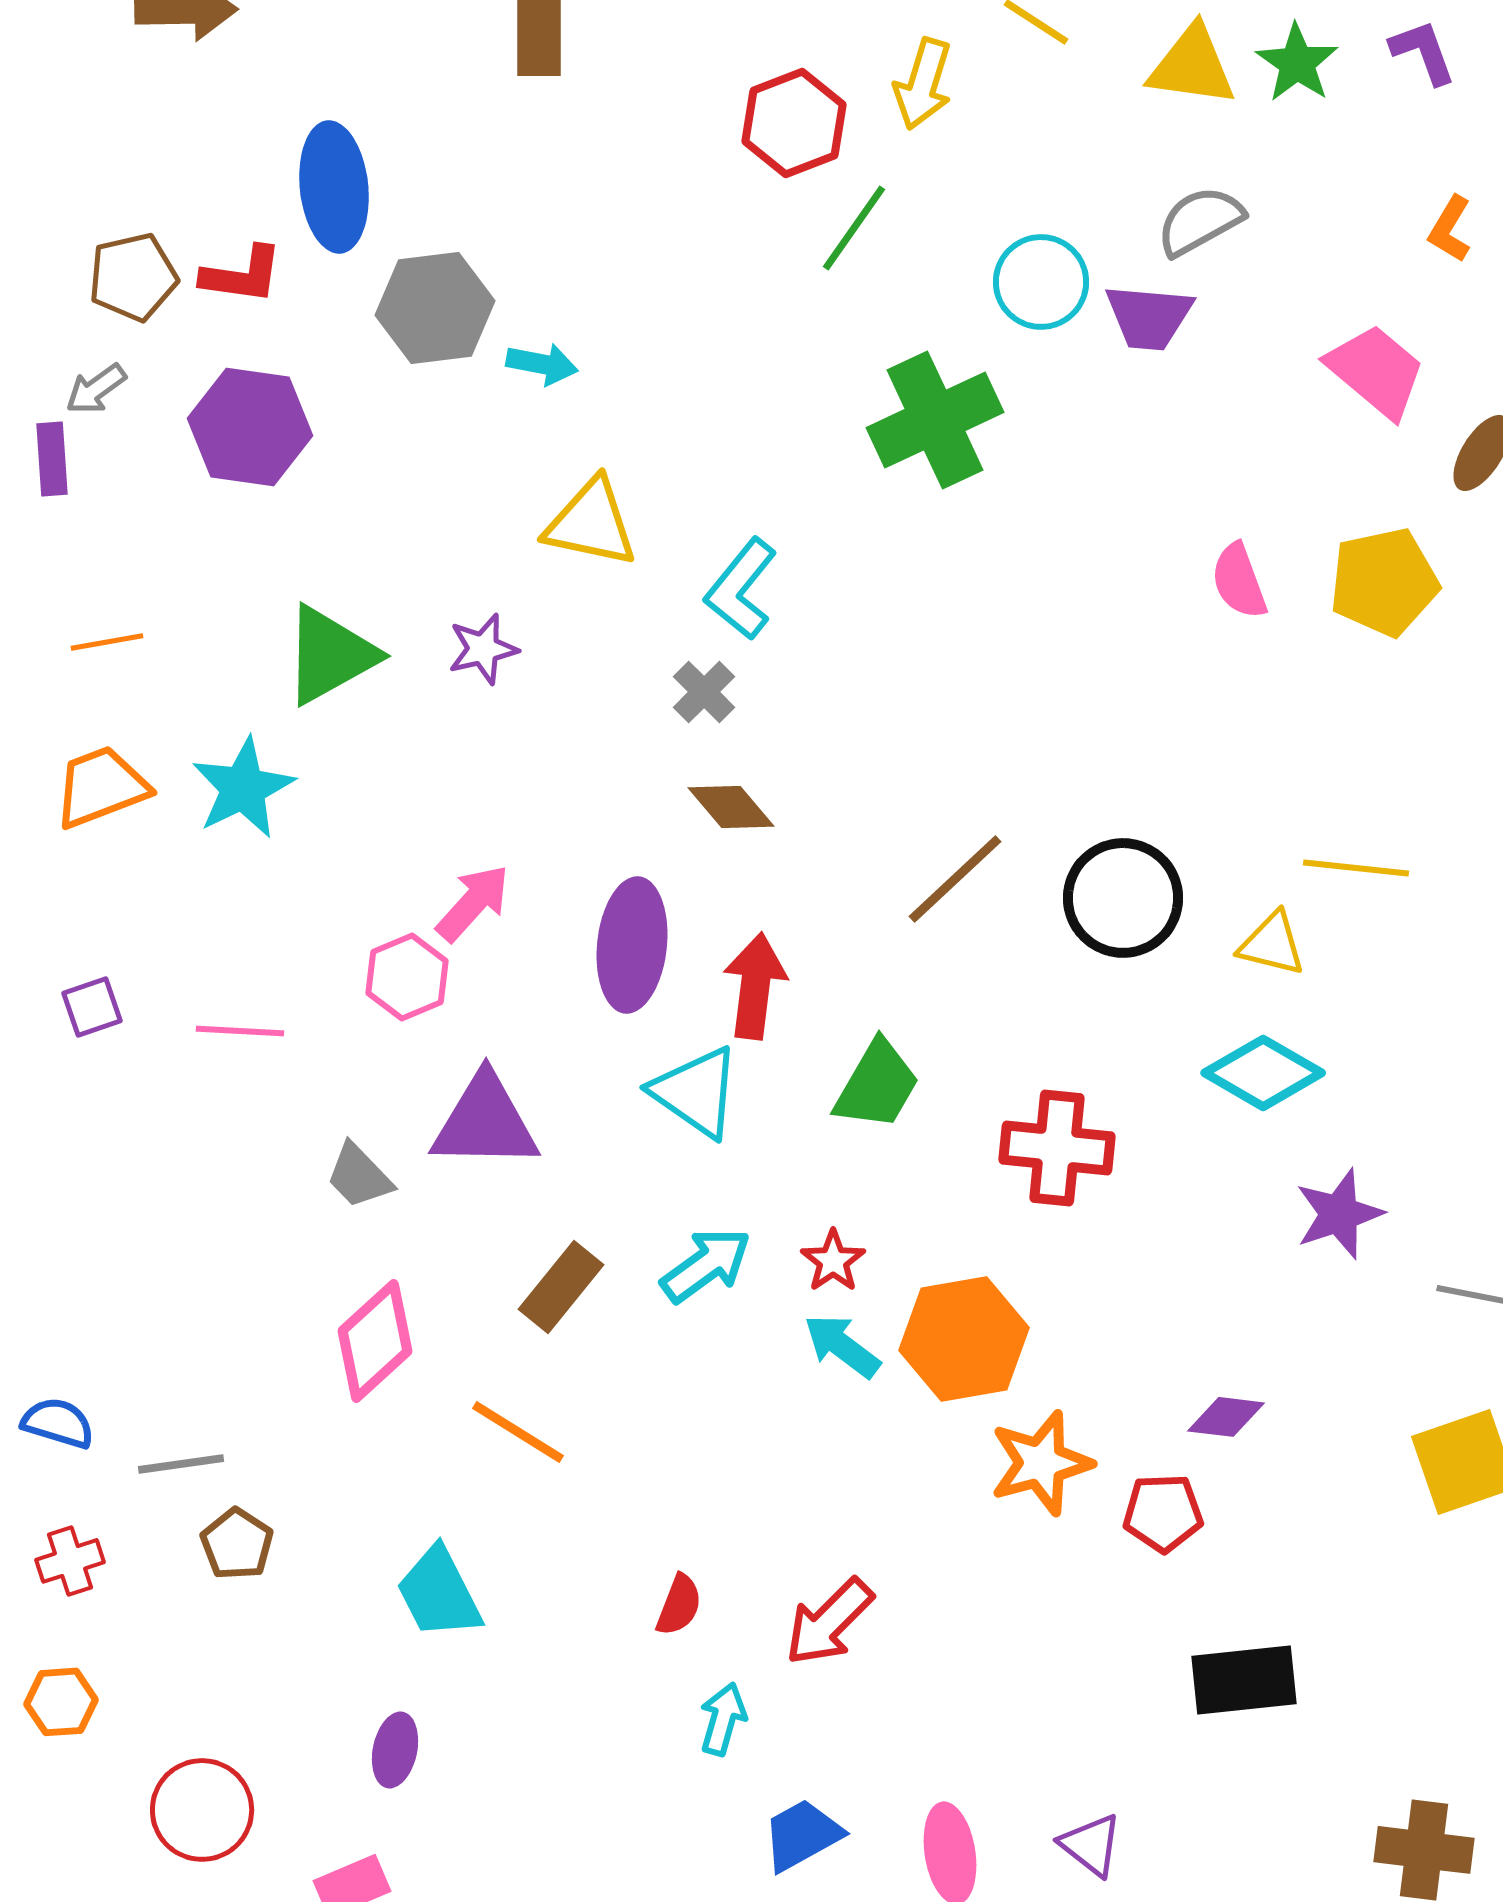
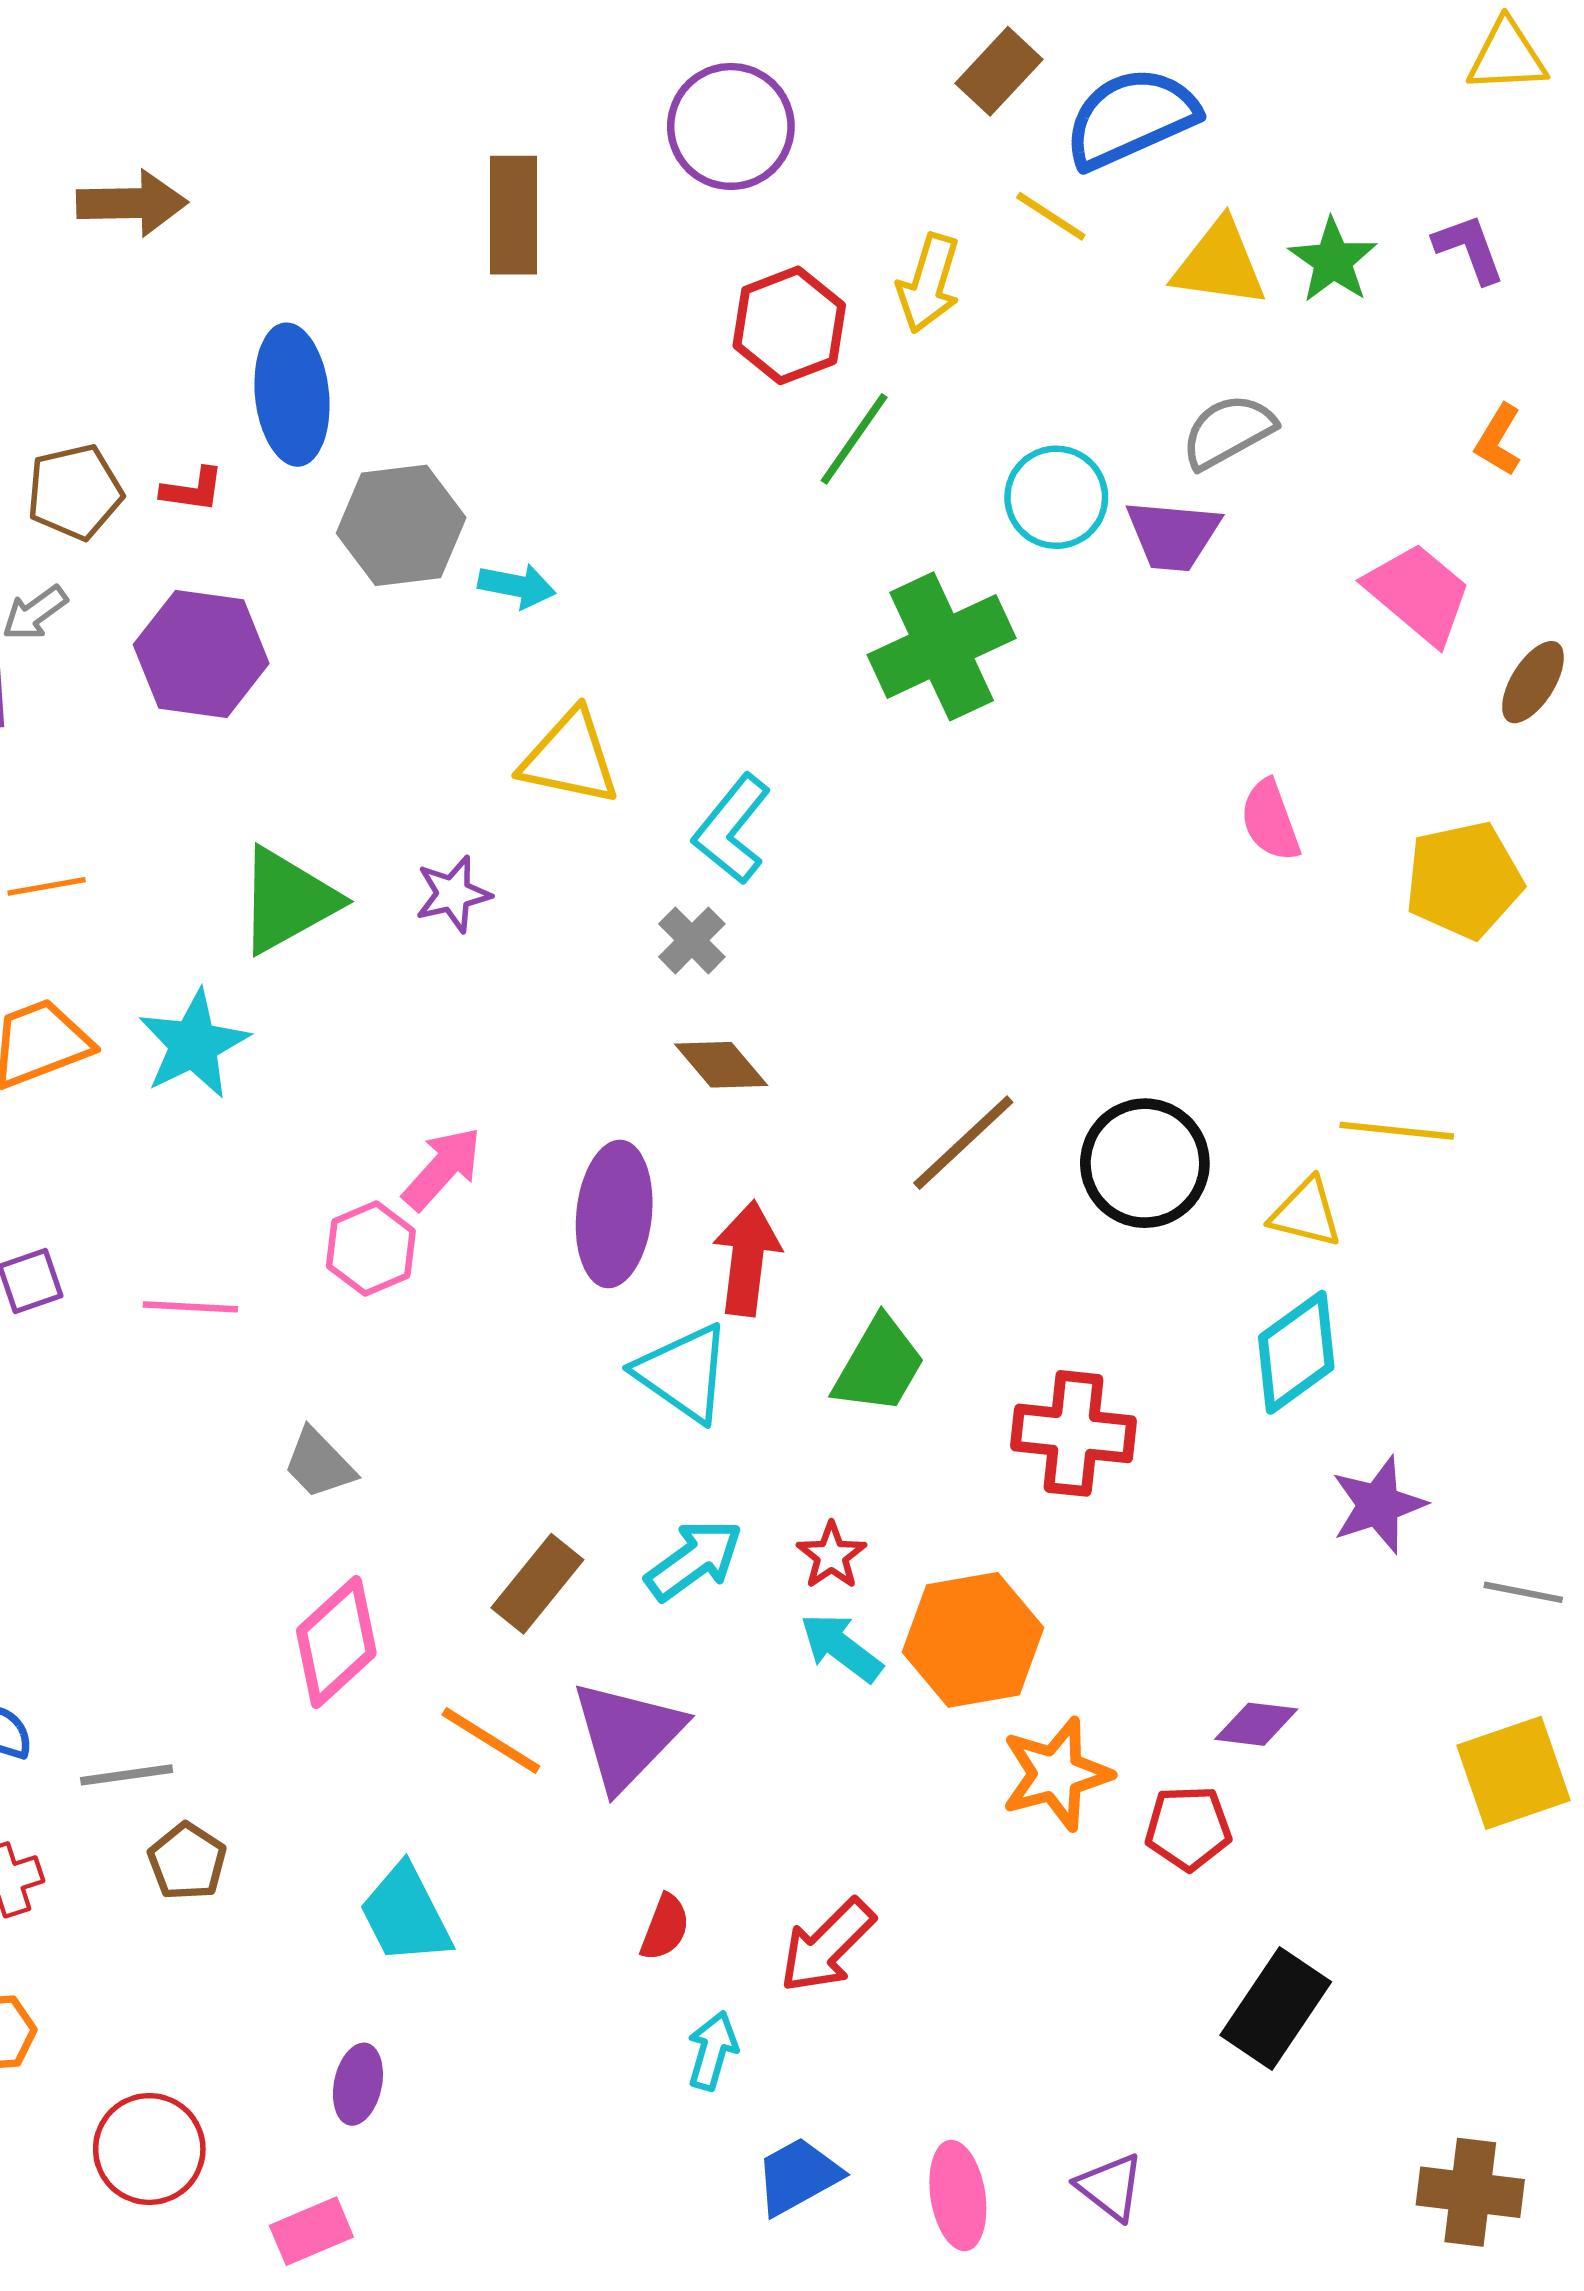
red L-shape: (242, 275) -> (193, 490), size x0.7
yellow pentagon: (1384, 582) -> (1464, 880), moved
cyan diamond: (1263, 1073) -> (1296, 1352), turned -66
purple triangle: (485, 1122) -> (627, 1735), moved, turned -47
black rectangle: (1244, 1680) -> (1276, 2008), turned -50

